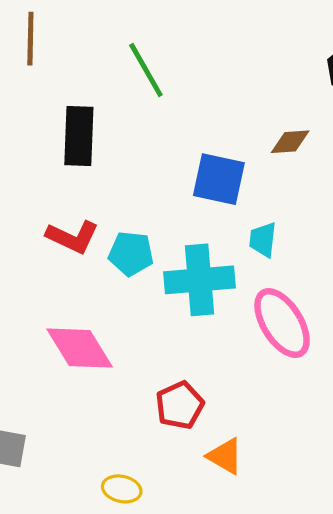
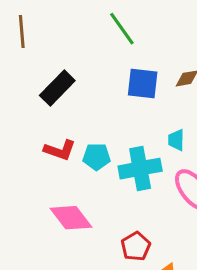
green line: (146, 70) -> (122, 29), moved
black rectangle: (79, 136) -> (57, 88), turned 48
blue square: (219, 179) -> (143, 84), moved

